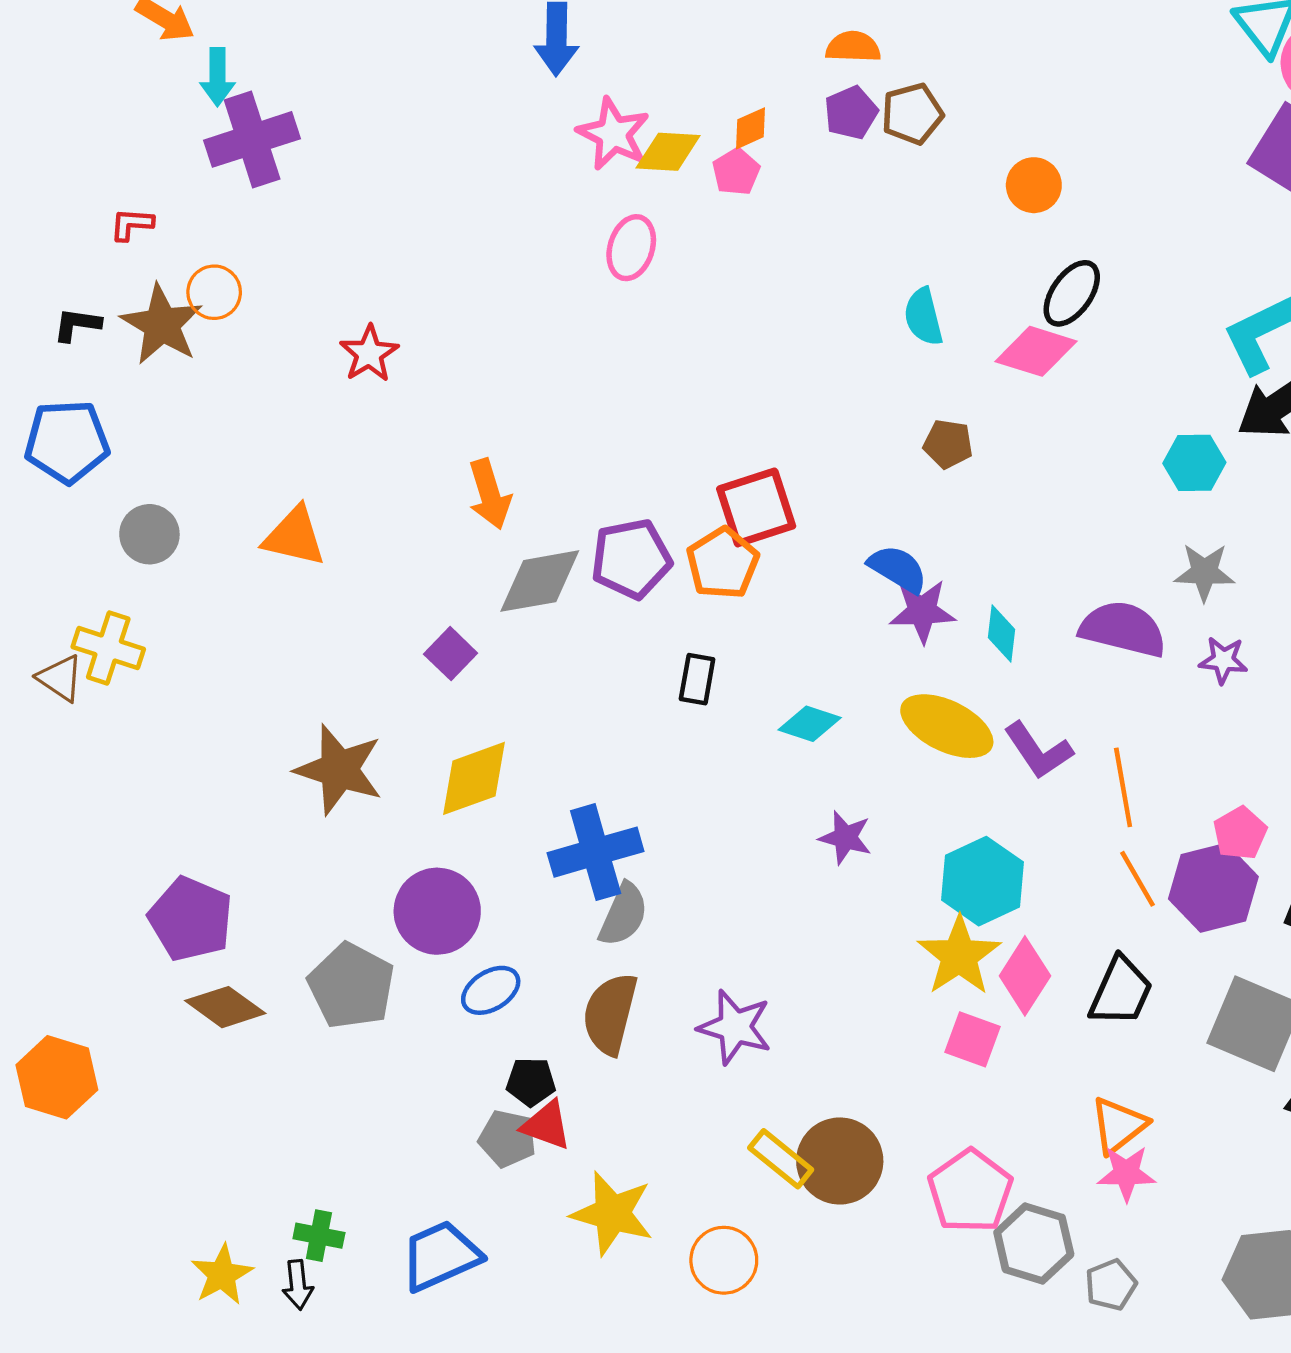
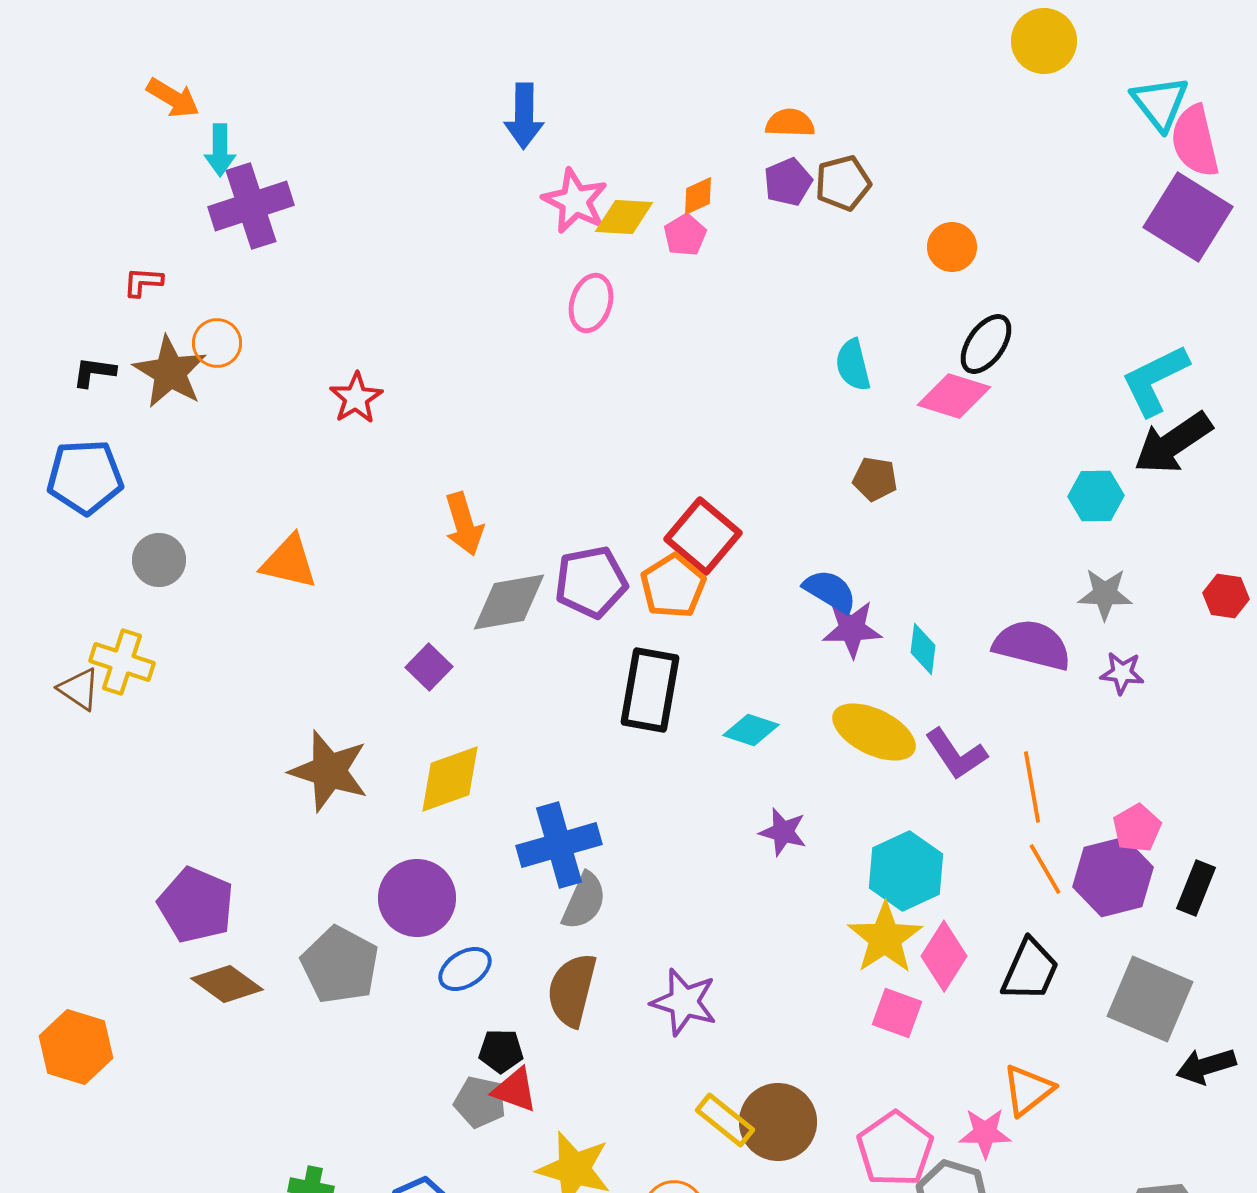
red square: (756, 507) -> (703, 536), turned -32
black rectangle: (697, 679) -> (650, 690), size x1.8
pink star: (1126, 1173) -> (985, 1133), moved

